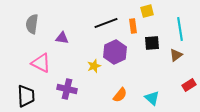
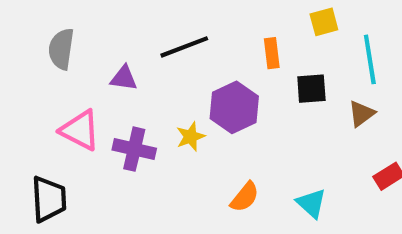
yellow square: (147, 11) -> (324, 22), moved
black line: (106, 23) -> (184, 47), moved
purple cross: (67, 89) -> (134, 149), moved

